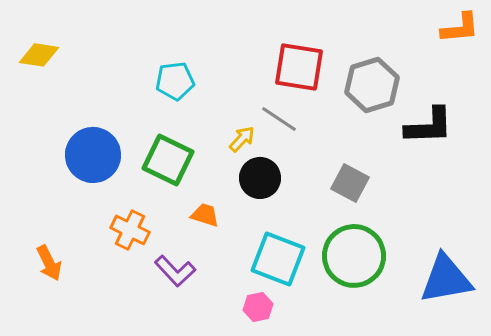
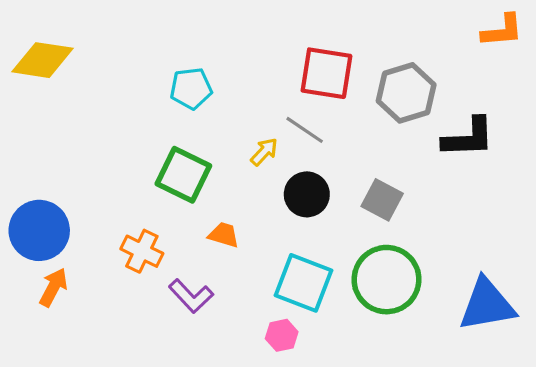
yellow diamond: (39, 55) -> (42, 60), size x1.4
blue circle: (93, 155) -> (39, 230), moved
black circle: (260, 178) -> (307, 194), moved
orange arrow: (49, 263) -> (53, 287), turned -126

